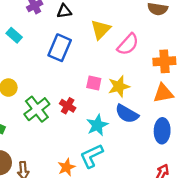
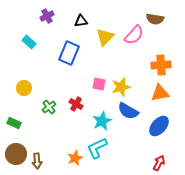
black triangle: (64, 11) -> (81, 21), moved
pink semicircle: (128, 44) -> (134, 35), moved
green cross: (37, 109) -> (49, 107), size x0.6
blue ellipse: (162, 131) -> (159, 126), turned 40

